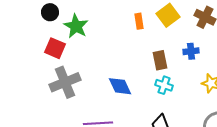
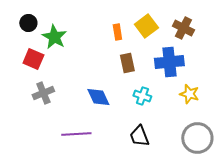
blue cross: (191, 51) -> (169, 62), size x1.8
brown rectangle: (160, 60) -> (127, 63), moved
gray cross: (65, 82) -> (43, 93), size x0.7

